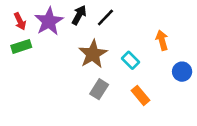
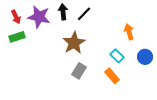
black arrow: (79, 15) -> (63, 12), turned -35
purple star: (49, 21) -> (39, 17), turned -30
cyan rectangle: (131, 60) -> (117, 56), moved

